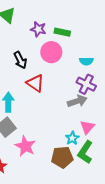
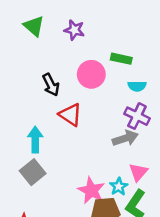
purple star: (38, 29) -> (74, 30), moved
green rectangle: (62, 32) -> (121, 59), moved
pink star: (25, 146) -> (91, 190), moved

